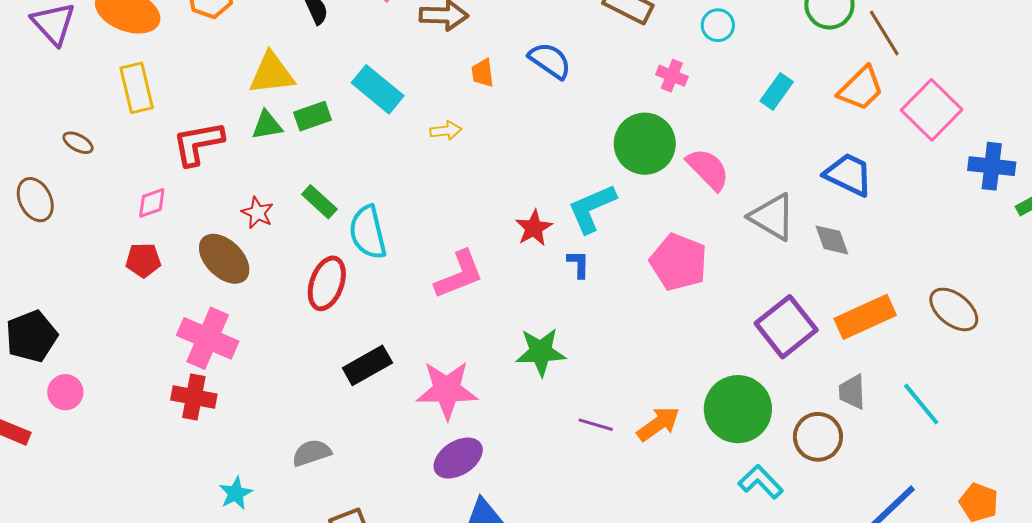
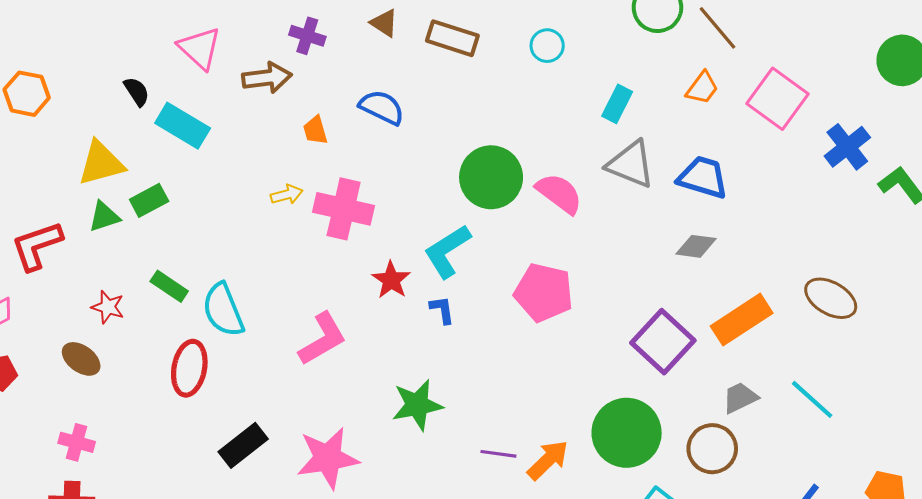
pink cross: (672, 76) -> (344, 209), moved, size x1.8
orange trapezoid: (861, 88) -> (702, 88), size x0.7
cyan rectangle: (378, 89) -> (183, 126), moved
blue cross: (992, 166) -> (847, 147), turned -36
gray triangle: (772, 217) -> (631, 164), moved
gray diamond: (832, 240) -> (696, 246), turned -54
brown ellipse: (224, 259) -> (81, 359), size x0.7
pink cross: (208, 338) -> (77, 442), size x0.6
gray trapezoid: (852, 392) -> (740, 398), turned 75
purple line: (596, 425) -> (498, 454), moved

